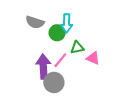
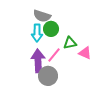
gray semicircle: (35, 22) -> (42, 16), moved
cyan arrow: (67, 23) -> (37, 33), moved

